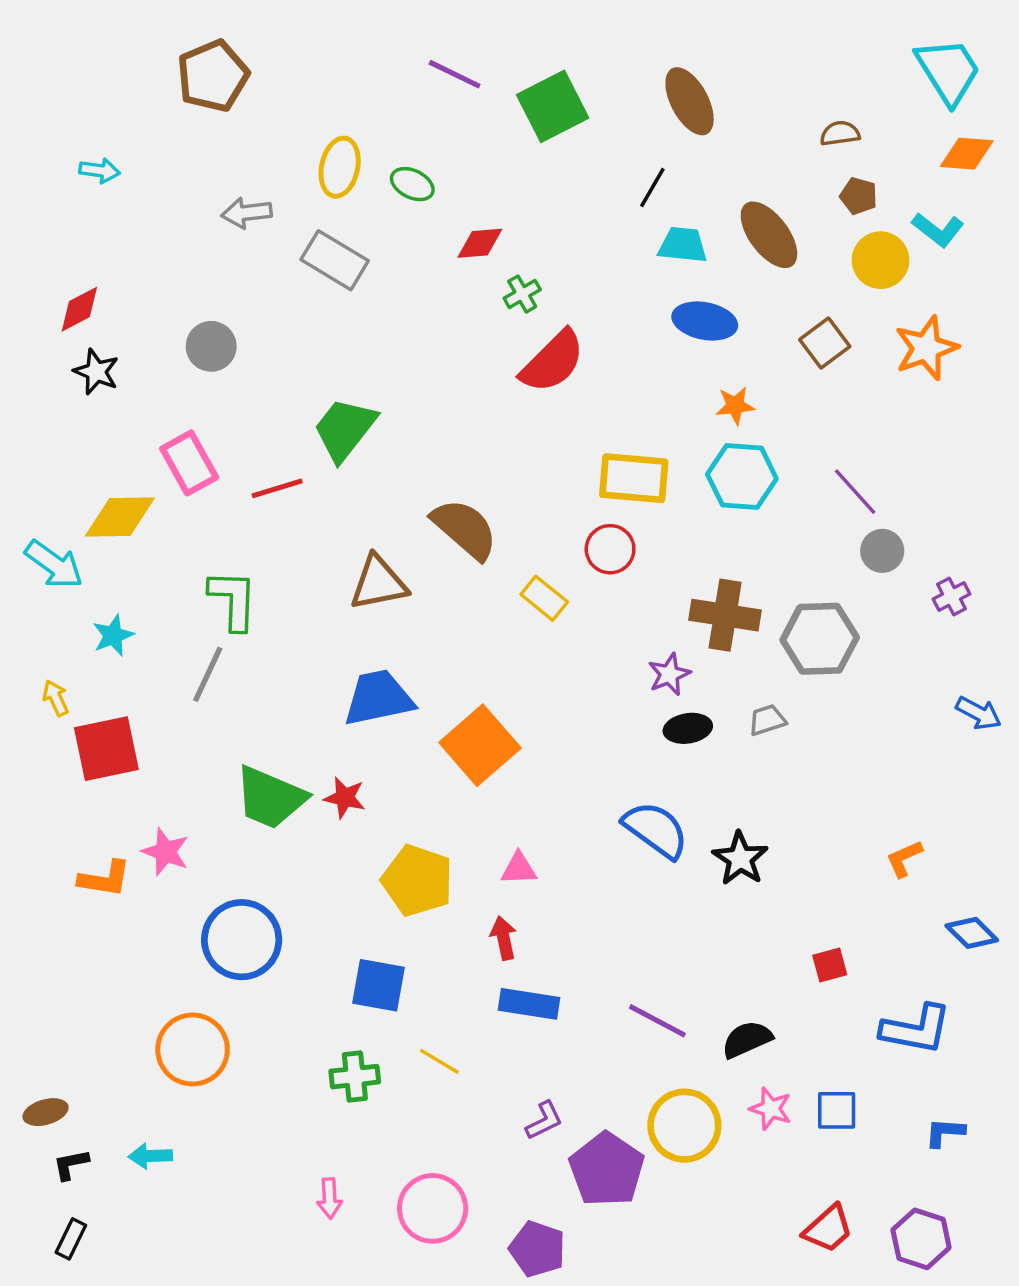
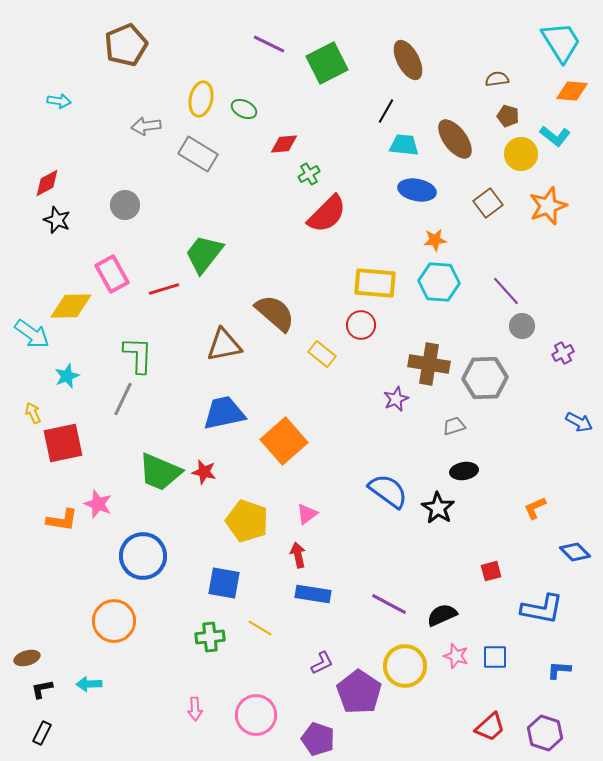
black ellipse: (688, 728) -> (464, 471), moved
pink triangle: (519, 869) -> (307, 514), turned -35

